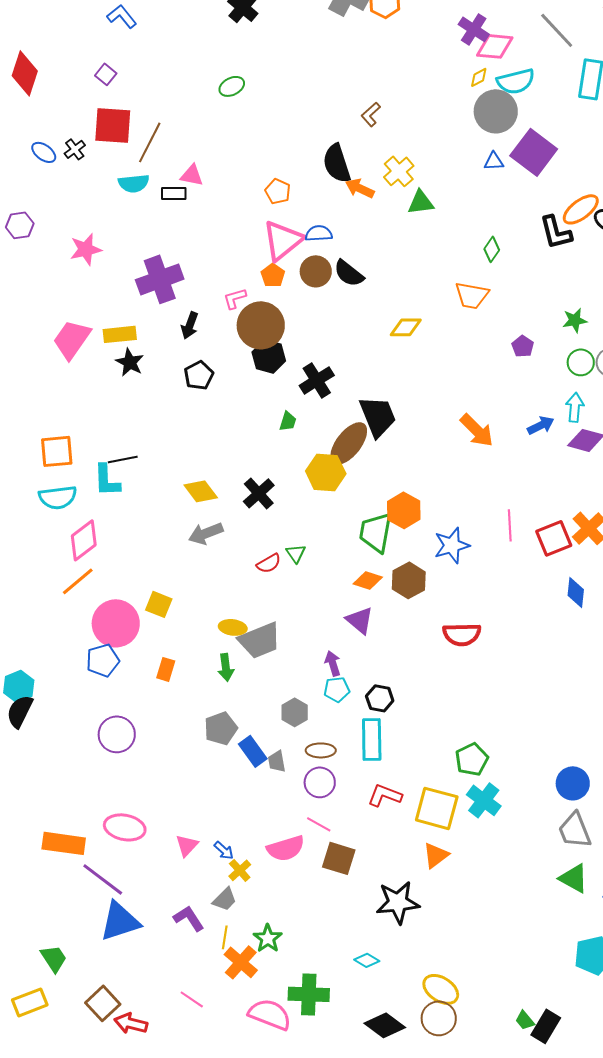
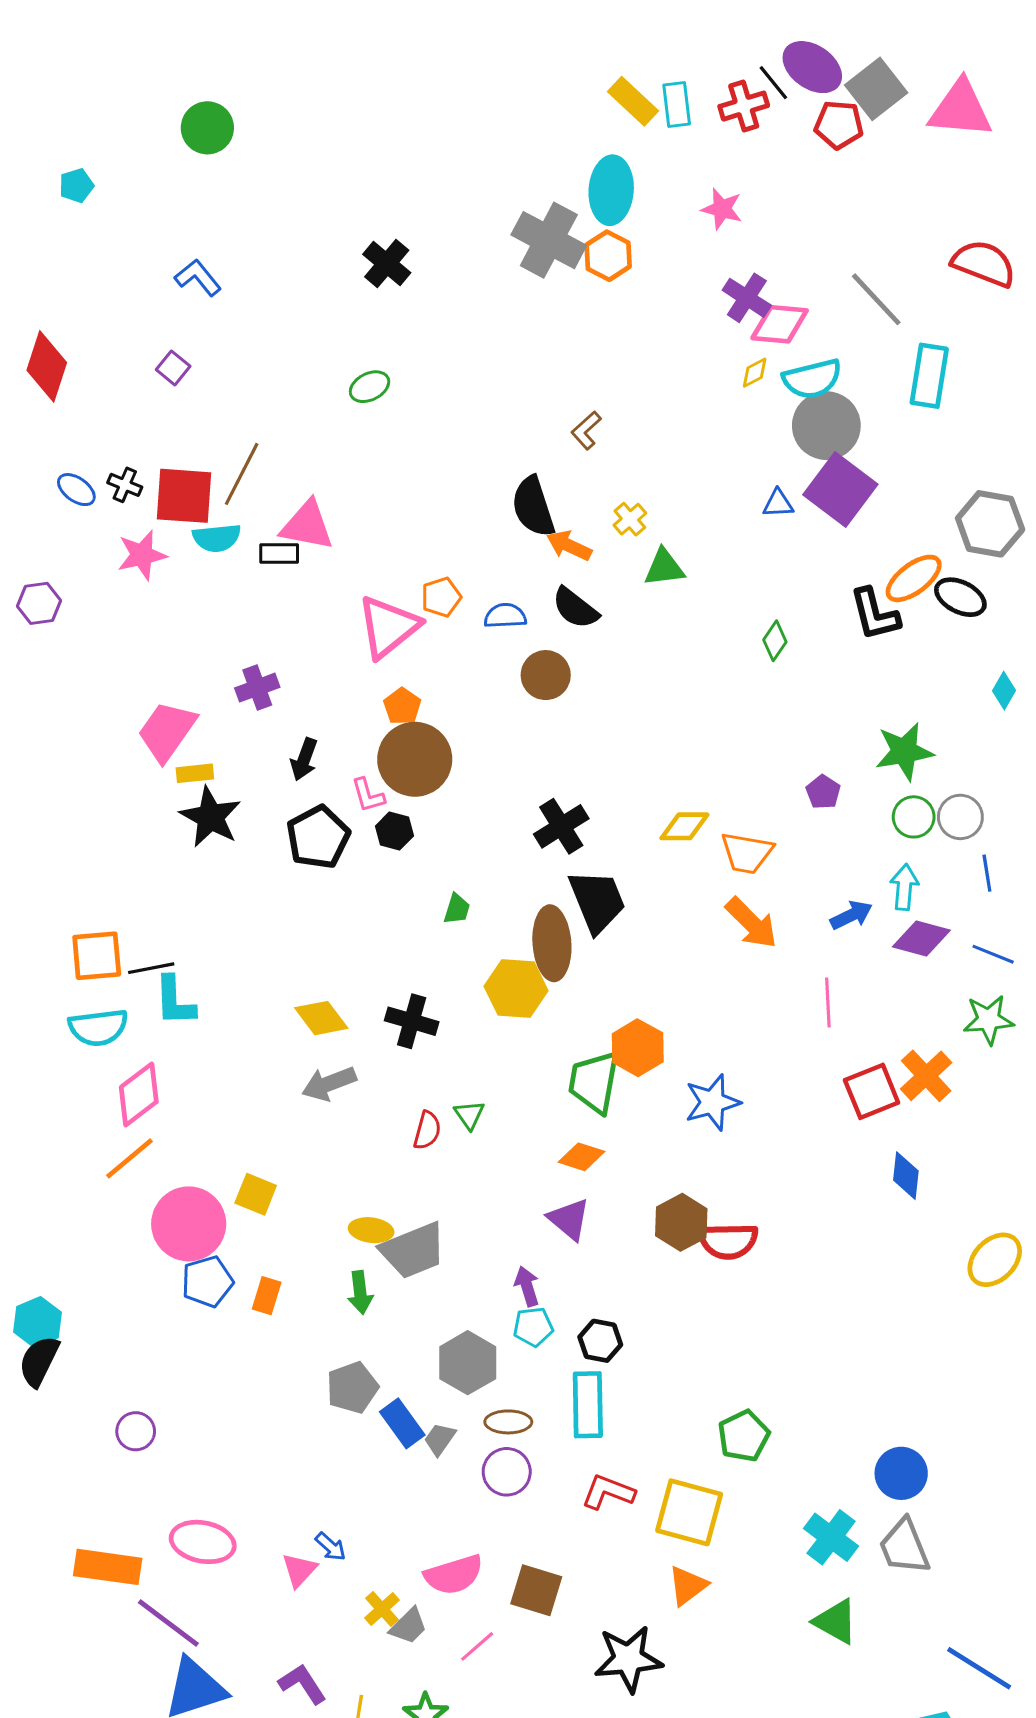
gray circle: (496, 111) -> (826, 426), moved
red square: (113, 125) -> (184, 496), moved
black cross: (75, 149) -> (125, 485), turned -30
yellow cross: (399, 171) -> (630, 519), size x0.7
pink triangle: (192, 175) -> (307, 525), size x1.5
orange pentagon: (278, 191) -> (441, 597), moved, turned 30
pink triangle: (283, 240) -> (388, 627), moved
pink star: (86, 249) -> (142, 555), moved
brown circle: (316, 271) -> (546, 675), moved
black semicircle: (349, 273) -> (575, 608), moved
orange pentagon: (273, 275) -> (402, 706), moved
purple cross: (160, 279) -> (257, 688), size x0.6
orange trapezoid: (472, 295) -> (747, 853), moved
pink L-shape: (235, 298) -> (368, 795), moved, turned -90
green star: (575, 320) -> (904, 751), size x1.5
yellow diamond: (406, 327) -> (684, 826), moved
yellow rectangle: (120, 334) -> (195, 773), size x0.7
pink trapezoid: (72, 339) -> (167, 731), moved
black hexagon: (269, 356) -> (394, 831), moved, size x0.7
black star: (130, 362) -> (210, 817), size x1.4
black pentagon: (199, 375) -> (318, 837), size x1.4
black cross: (317, 380) -> (561, 826), moved
brown ellipse: (349, 443) -> (552, 943), turned -42
black line: (123, 459) -> (151, 968), moved
black cross: (259, 493) -> (412, 1021), turned -32
pink line: (510, 525) -> (828, 1002), moved
red semicircle: (269, 563) -> (427, 1130), turned -45
brown hexagon: (409, 580) -> (681, 1222), moved
blue pentagon: (103, 660) -> (207, 1282), moved
gray hexagon: (295, 712) -> (468, 1363), size x1.4
purple circle: (117, 734) -> (136, 1431), moved, size x0.7
gray trapezoid: (277, 761) -> (440, 1439), turned 45
cyan cross: (484, 800) -> (831, 1537), moved
pink line: (319, 824) -> (477, 1646), moved, turned -70
blue arrow: (224, 850) -> (331, 1547), moved
green triangle: (574, 878) -> (836, 1621), moved
gray trapezoid: (225, 899) -> (408, 1626), moved

